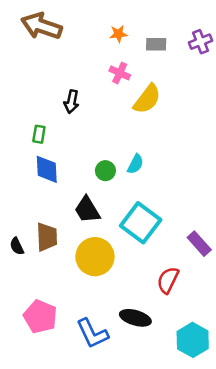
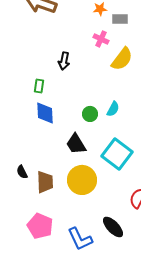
gray rectangle: (156, 44) -> (120, 19), moved
brown trapezoid: (47, 237) -> (45, 182), moved
black ellipse: (135, 318) -> (113, 227), turned 30

